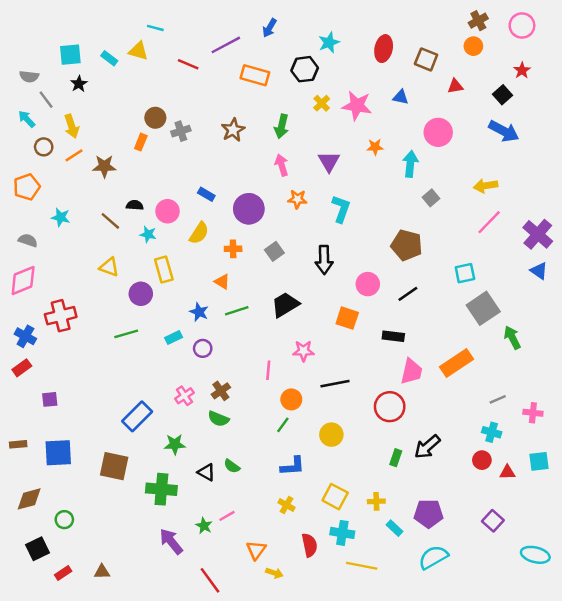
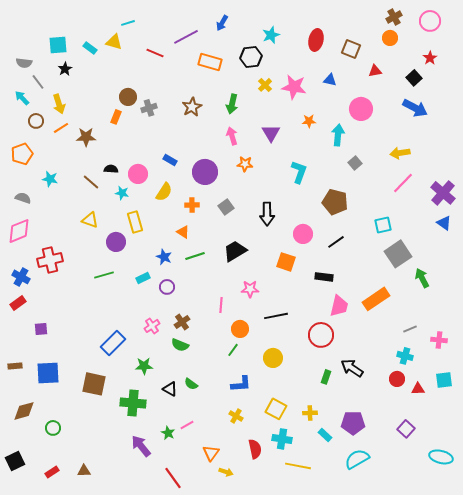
cyan line: (155, 28) -> (128, 23), turned -32
cyan L-shape: (341, 209) -> (299, 172), moved
black arrow: (427, 447) -> (352, 368), turned 75
black square: (38, 549) -> (15, 461), moved

